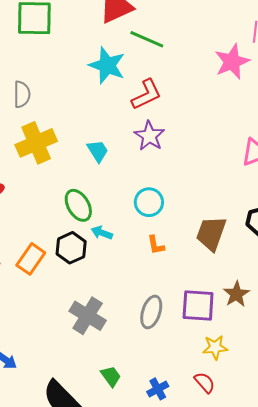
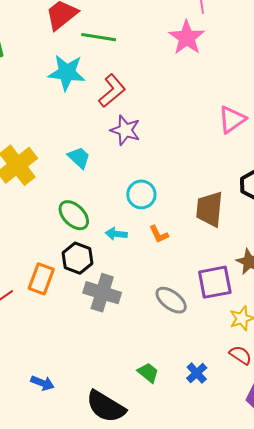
cyan arrow: (102, 233) -> (116, 234), moved
gray ellipse: (151, 312) -> (171, 300), turned -56
gray cross: (88, 316) -> (102, 293), moved

